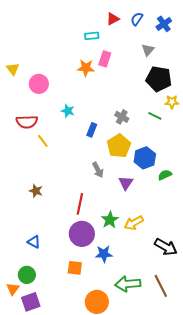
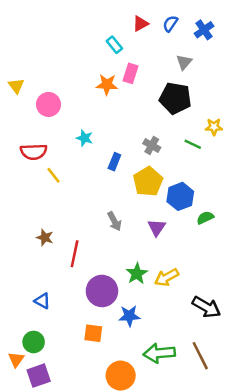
cyan rectangle: (92, 36) -> (114, 45), turned 56
black pentagon: (159, 79) -> (175, 98), moved
gray arrow: (98, 170) -> (114, 221), moved
red line: (80, 204) -> (75, 254), moved

